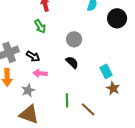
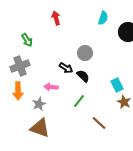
green arrow: (40, 26) -> (27, 40), moved
black arrow: (33, 56) -> (66, 68), moved
green line: (67, 100) -> (79, 101), moved, turned 40

